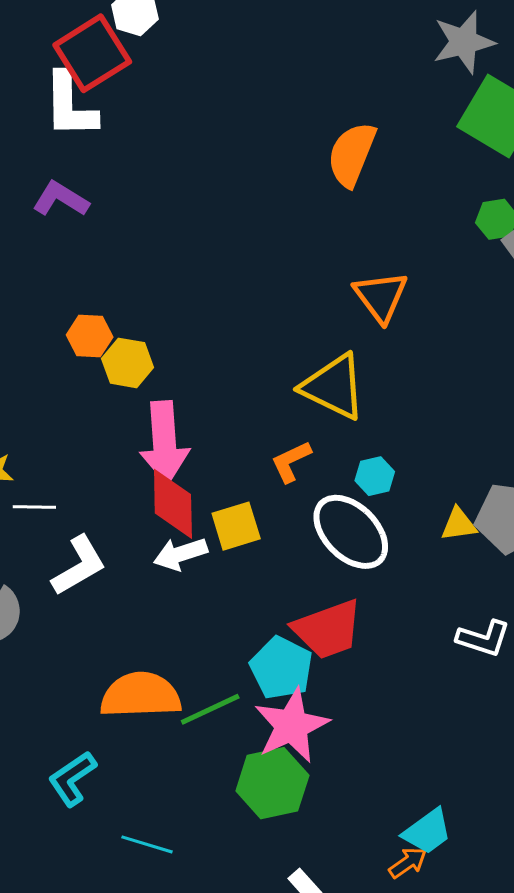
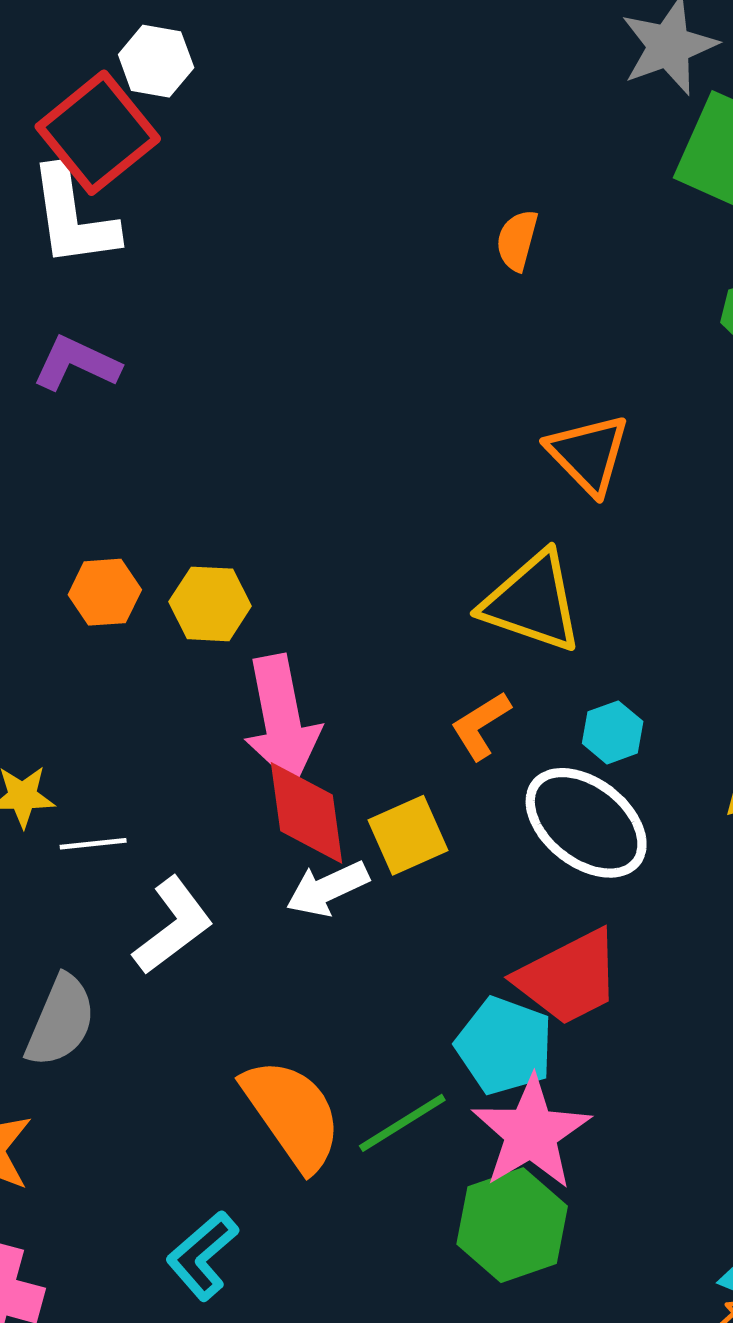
orange semicircle: (352, 154) -> (517, 240), size x0.6
orange hexagon: (90, 336) -> (105, 592), moved
orange semicircle: (141, 695) -> (292, 1114), turned 64

